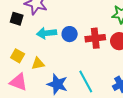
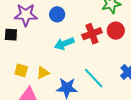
cyan arrow: (47, 33) -> (64, 44), moved
blue circle: (70, 34) -> (57, 14), moved

